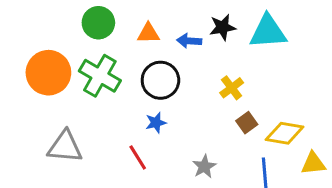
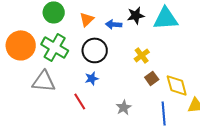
orange triangle: (148, 33) -> (87, 19), turned -42
yellow diamond: (285, 133) -> (177, 85), turned 65
gray triangle: (65, 147) -> (44, 81), moved

